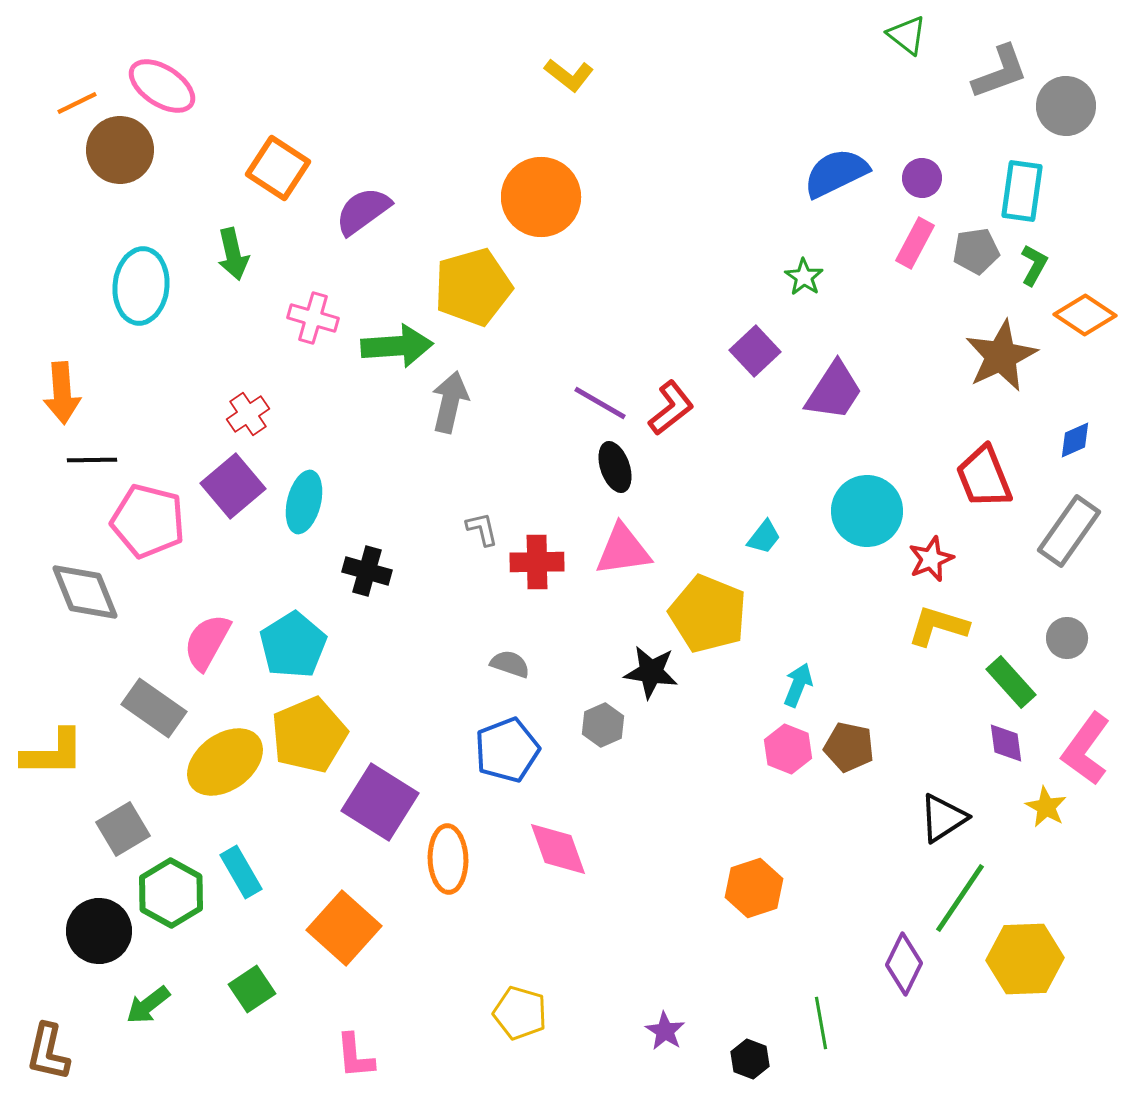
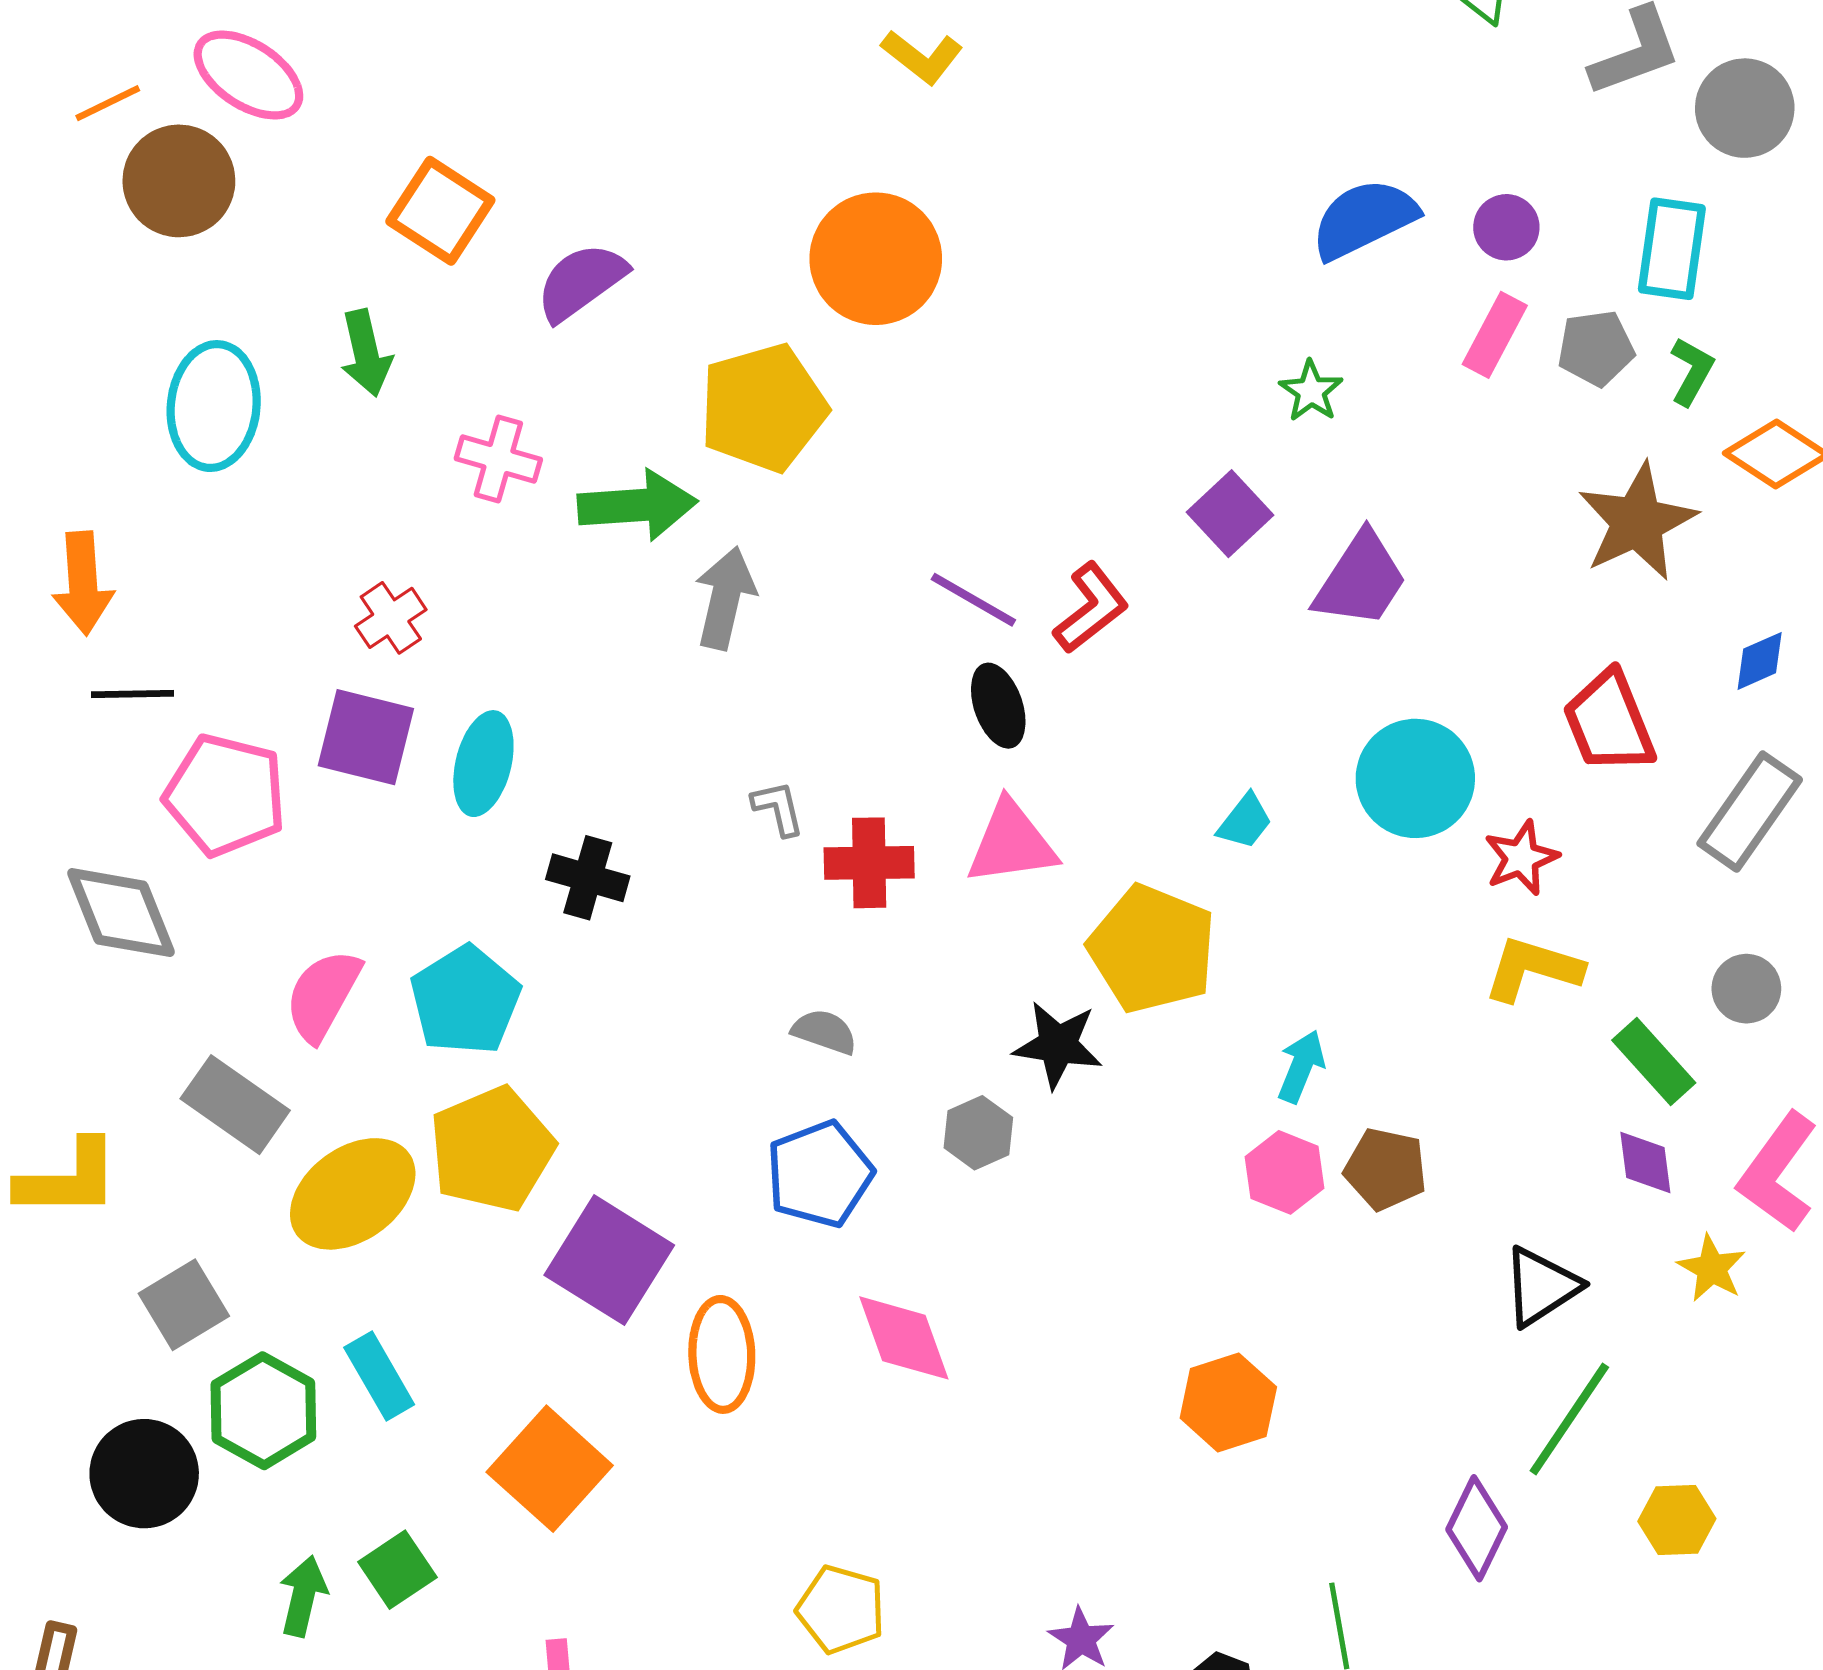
purple square: (233, 486) -> (366, 737), turned -36
yellow hexagon: (1025, 959) -> (1677, 1520), size x0.6
green arrow: (148, 1005) -> (303, 1596), moved, turned 141

